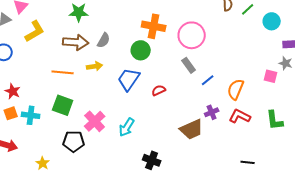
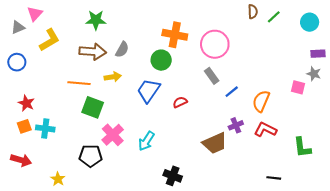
cyan circle: (272, 21) -> (310, 22), moved
green square: (63, 105) -> (93, 107), moved
green L-shape: (275, 120) -> (302, 147), moved

